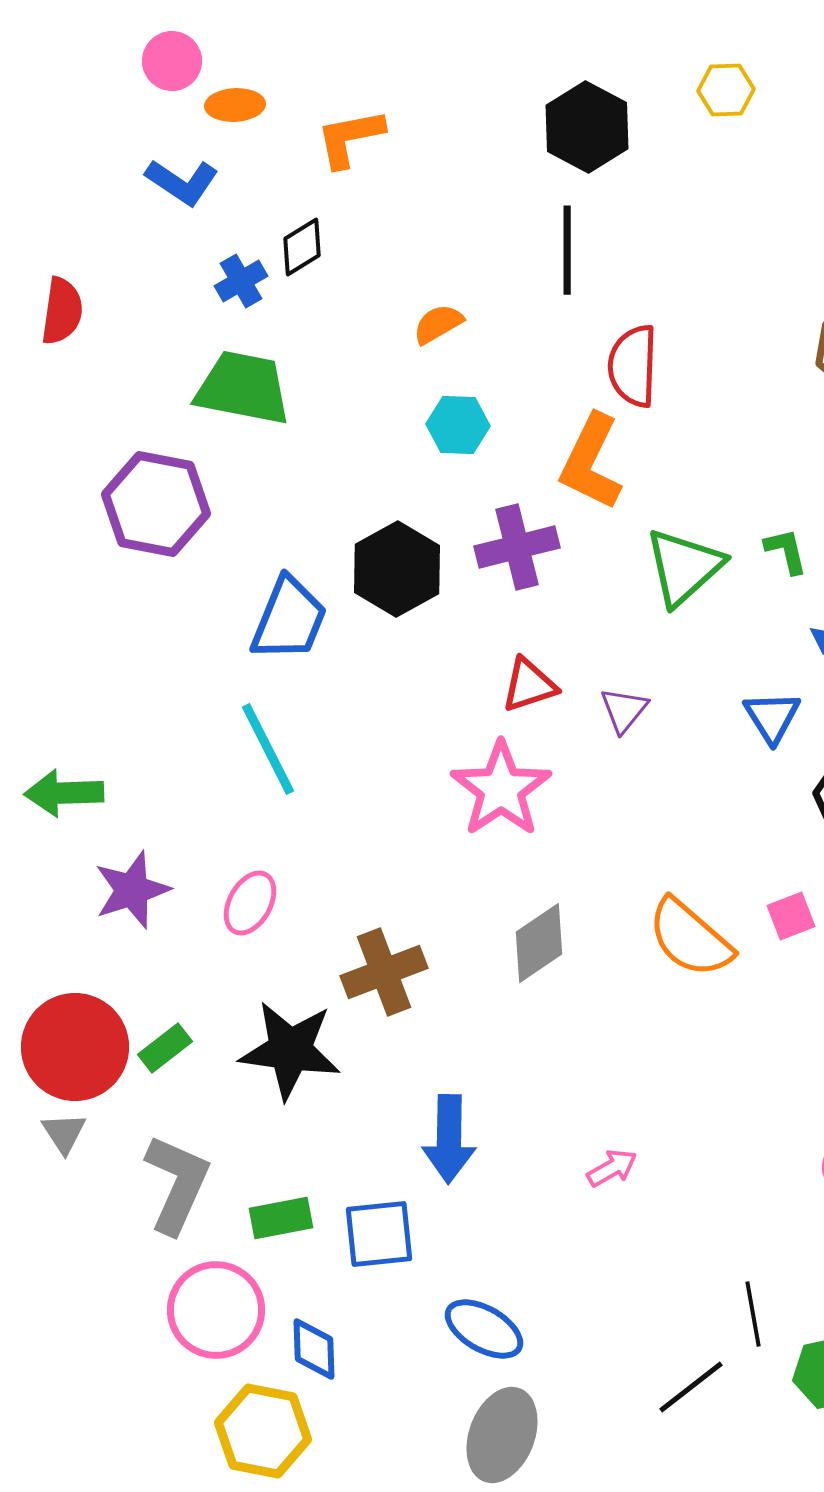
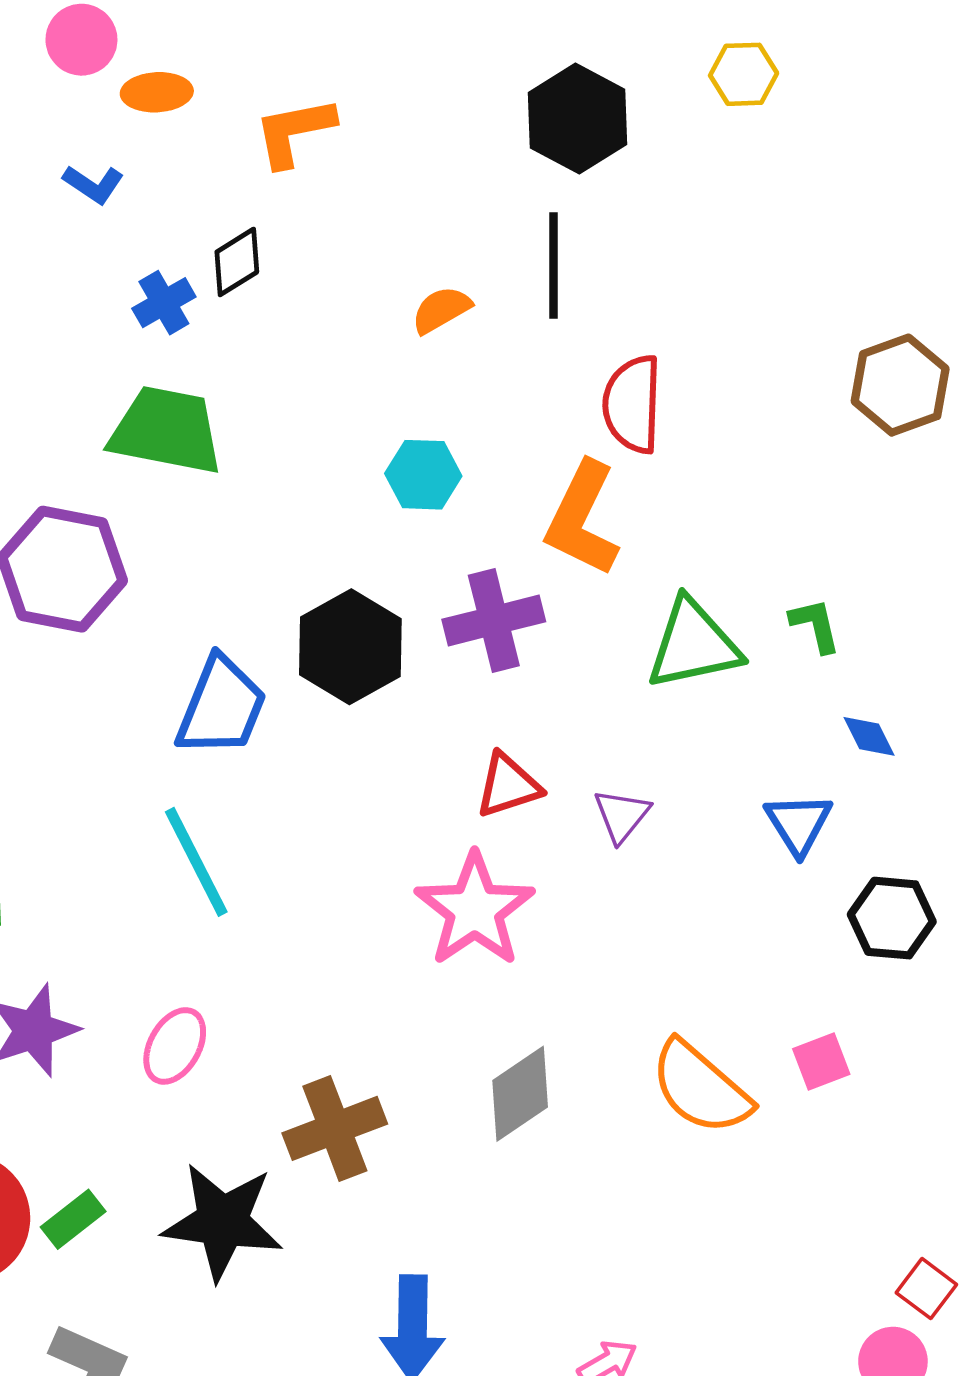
blue L-shape: (182, 182) -> (93, 184), size x0.7
orange semicircle: (438, 324) -> (441, 310), moved
green triangle: (684, 567) -> (693, 644), turned 30

